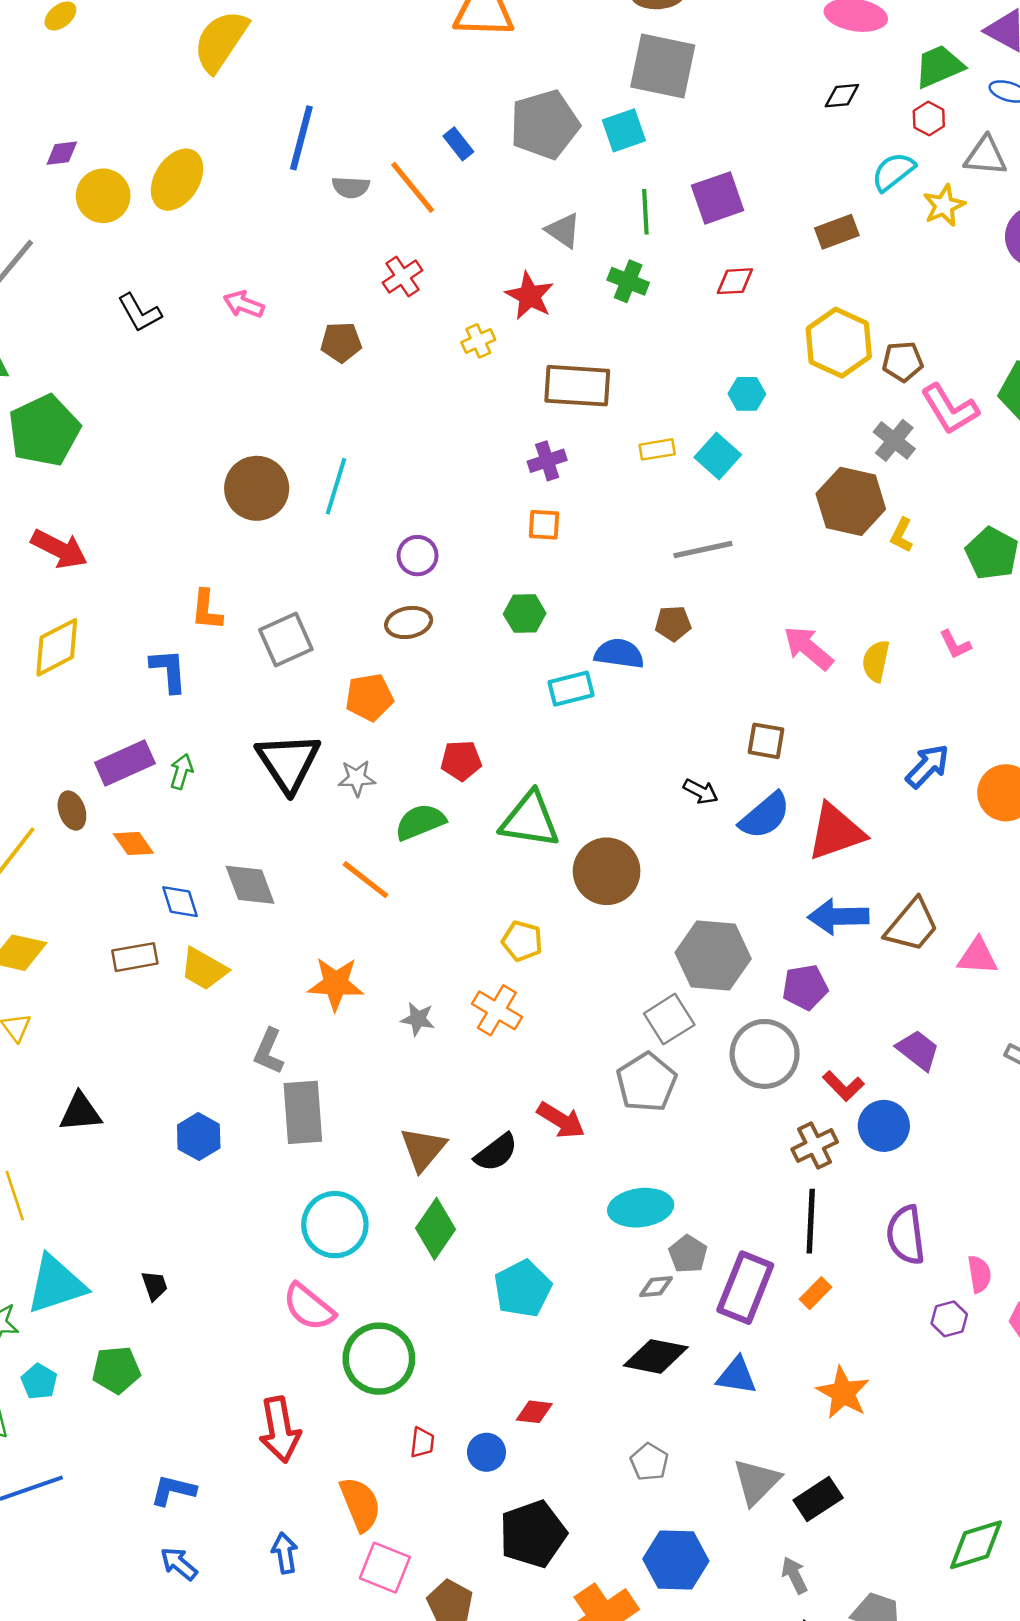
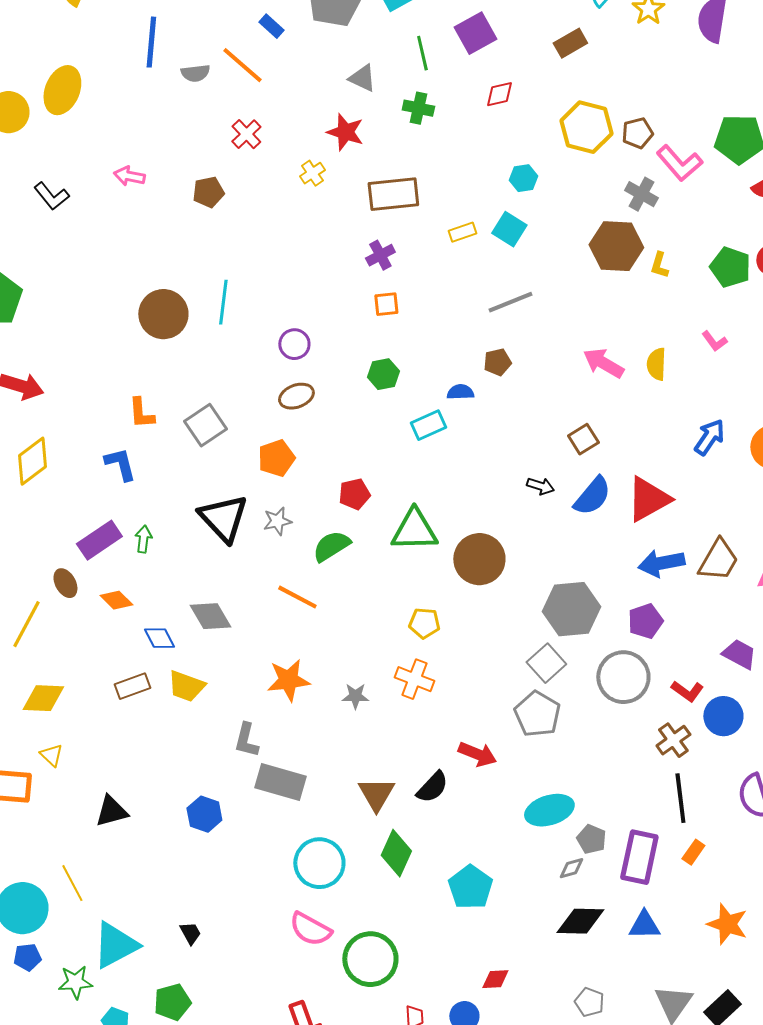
blue semicircle: (619, 654) -> (460, 392), size x0.7
brown square: (766, 741) -> (583, 439), turned -32
gray rectangle: (303, 1112) -> (280, 782), turned -60

